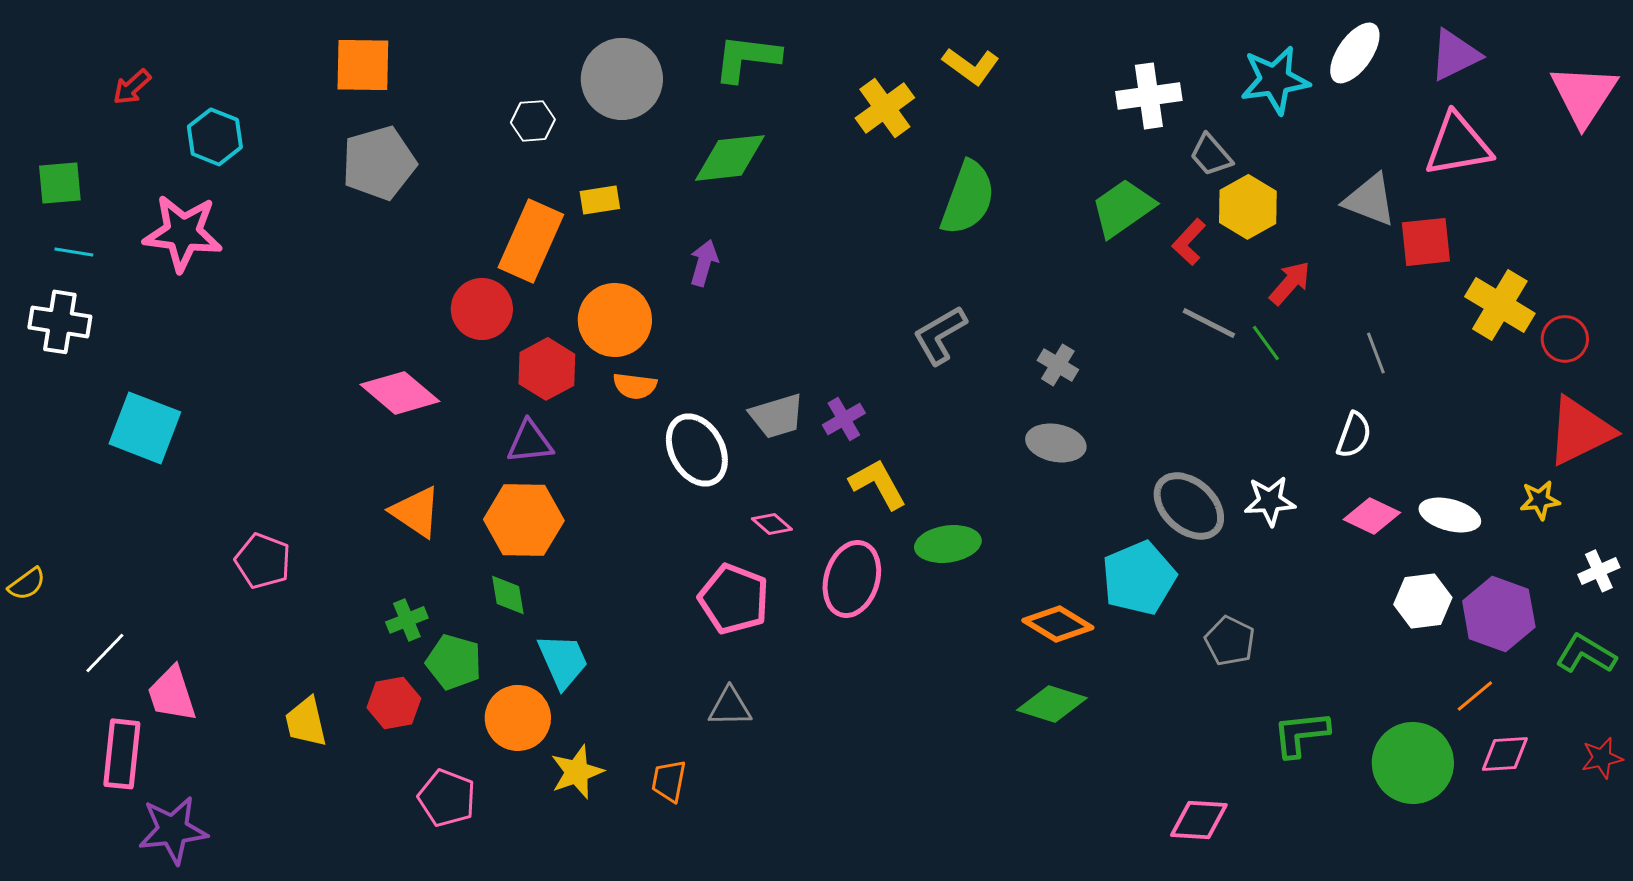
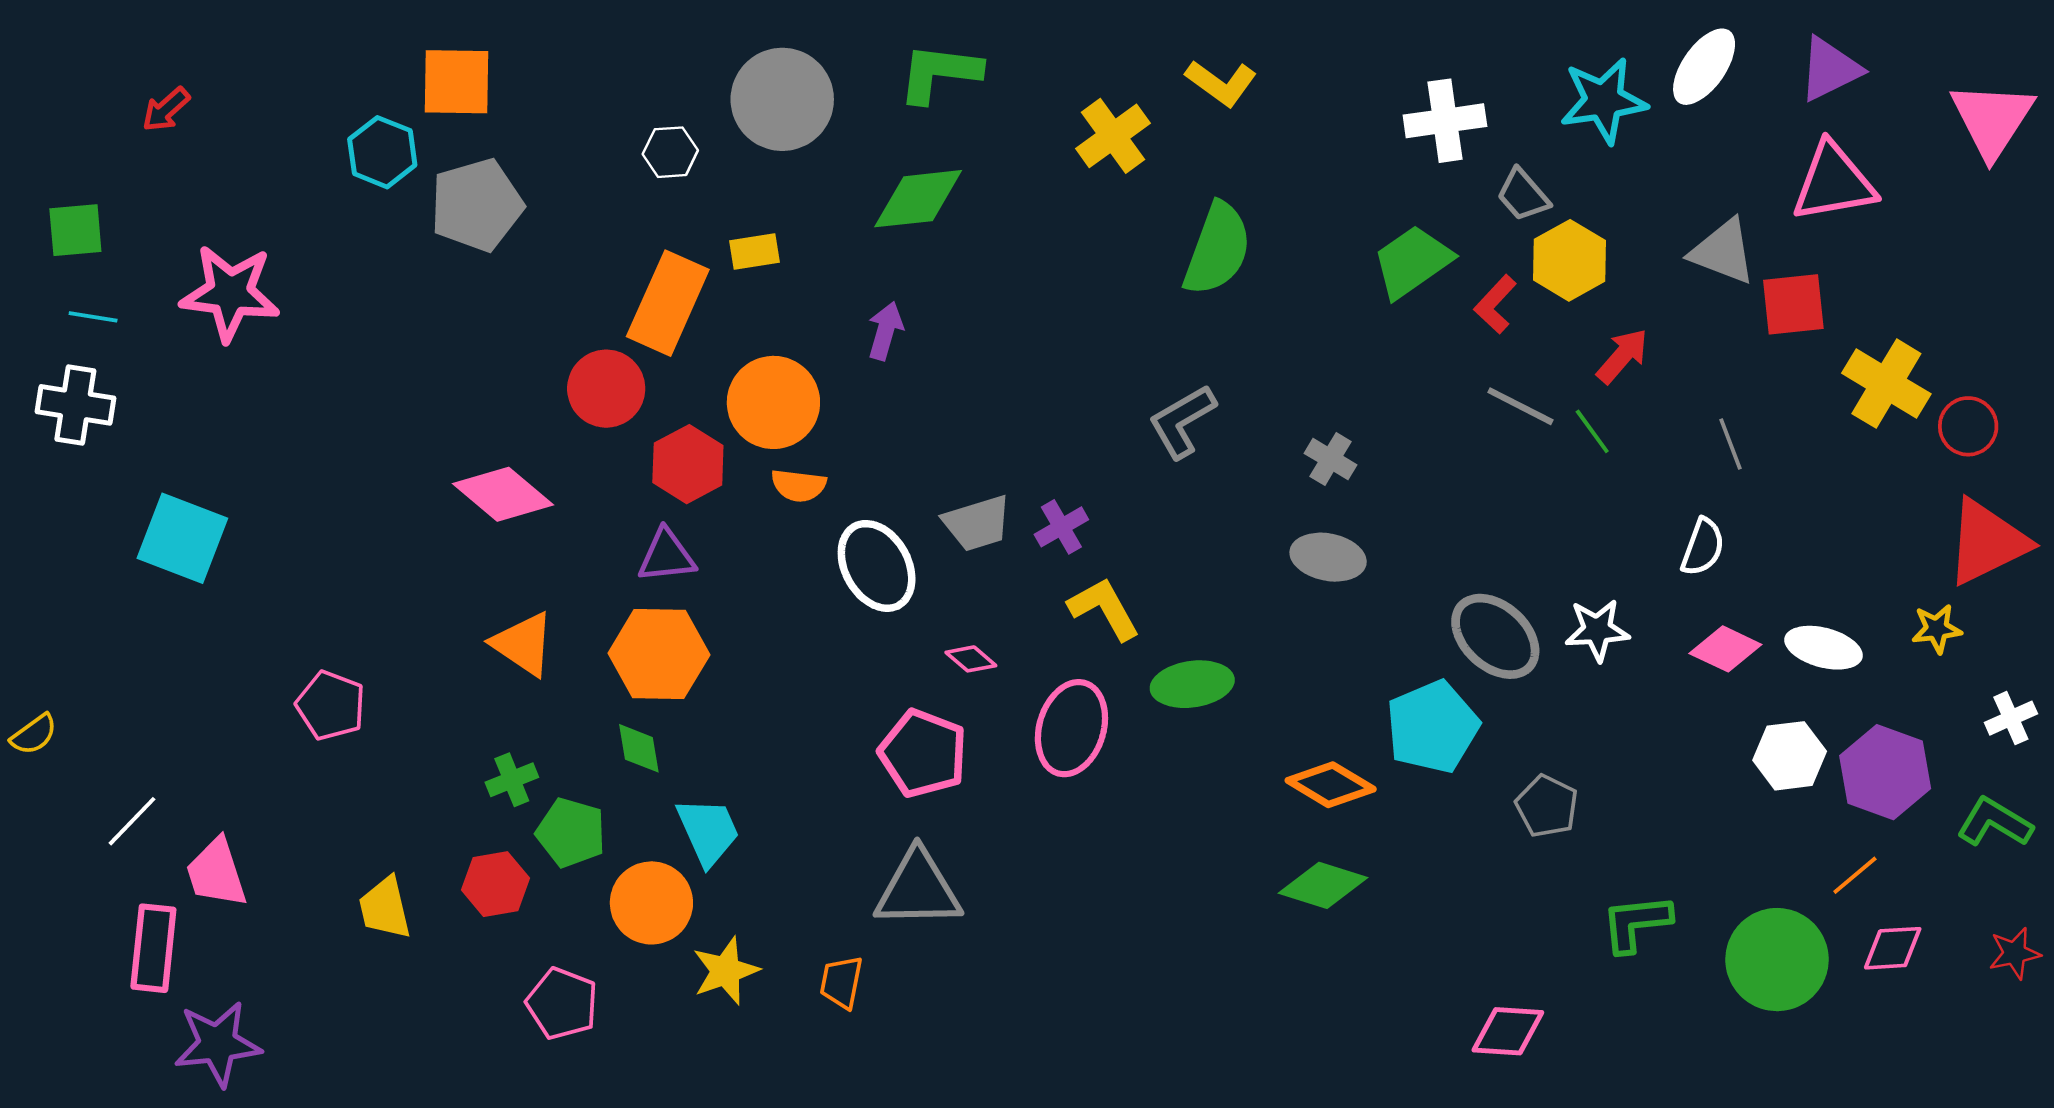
cyan hexagon: (215, 137) -> (382, 152), moved
gray triangle: (730, 707) -> (918, 889), size x1.6

